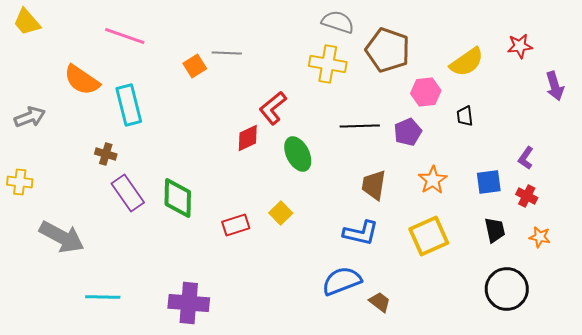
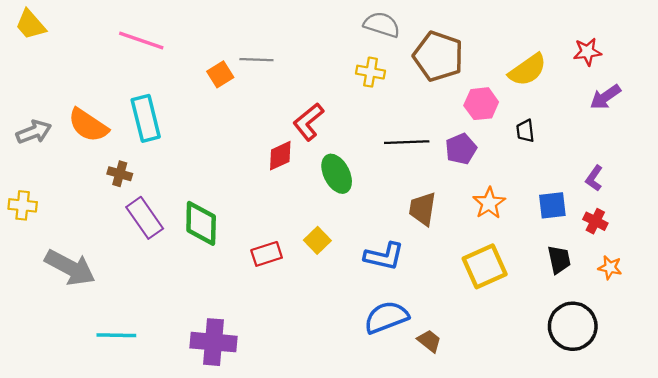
yellow cross: (328, 64) -> (371, 72), size x0.7
orange semicircle: (82, 80) -> (88, 125), moved
purple arrow: (555, 86) -> (605, 97), moved, turned 72
blue L-shape: (361, 233) -> (384, 256), moved

